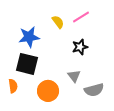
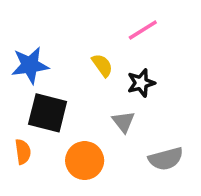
yellow semicircle: (58, 22) -> (102, 65), moved
blue star: (29, 37) -> (30, 65), moved
gray triangle: (74, 76) -> (123, 122), moved

